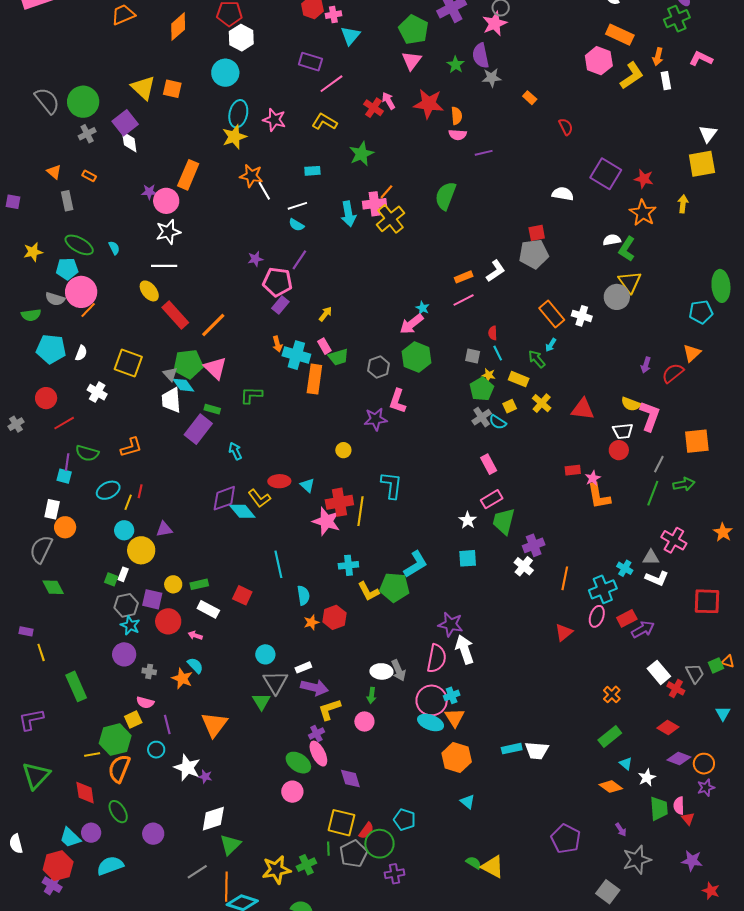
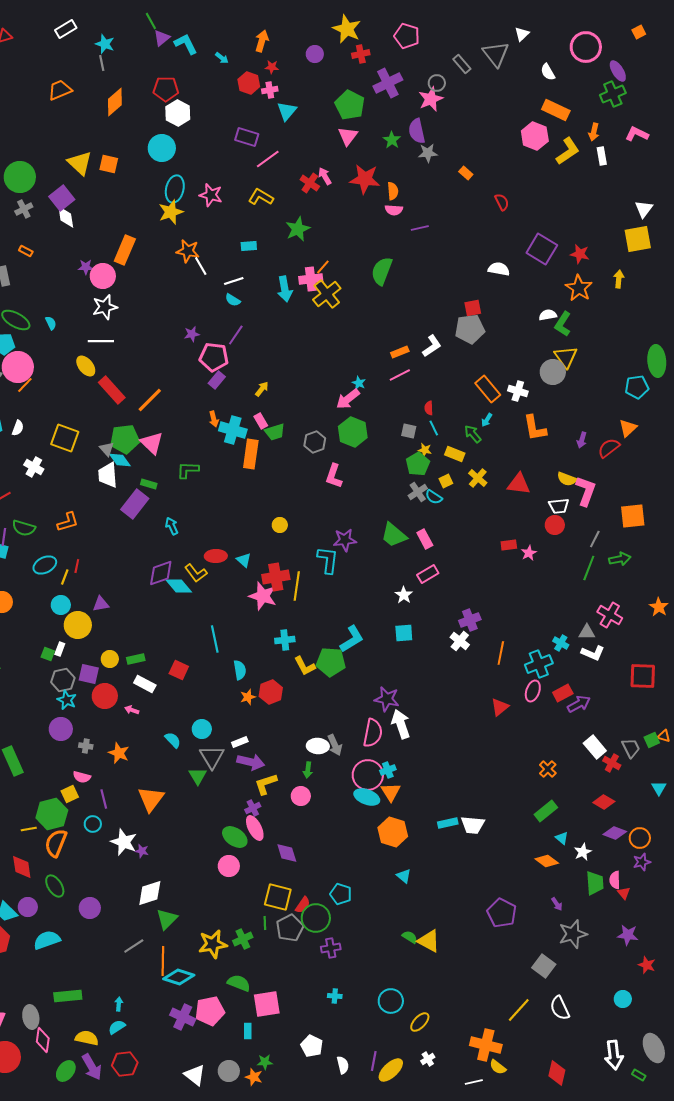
purple star: (375, 419) -> (345, 540), moved
orange L-shape: (599, 496) -> (535, 428), moved
green trapezoid: (504, 521) -> (394, 535), moved, turned -64
cyan semicircle: (195, 665) -> (173, 740), moved

